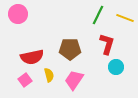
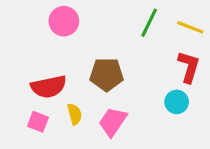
pink circle: (18, 14) -> (64, 21), moved
red L-shape: (107, 44) -> (189, 67), moved
pink square: (25, 80) -> (38, 122), turned -32

